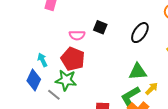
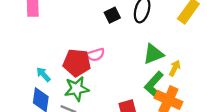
black square: (100, 27) -> (112, 15), moved, turned -32
pink semicircle: (77, 35) -> (96, 55), moved

